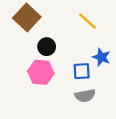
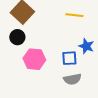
yellow line: (87, 21) -> (74, 15), turned -36
black circle: (47, 47) -> (17, 37), moved

